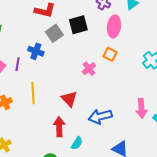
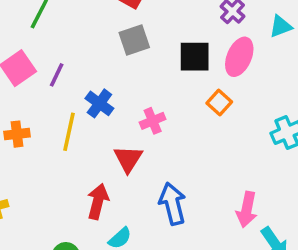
black square: (78, 25) -> (195, 57), moved
blue cross: (36, 51) -> (99, 103), moved
pink cross: (89, 69) -> (153, 121), moved
blue arrow: (100, 116) -> (172, 204), turned 75

